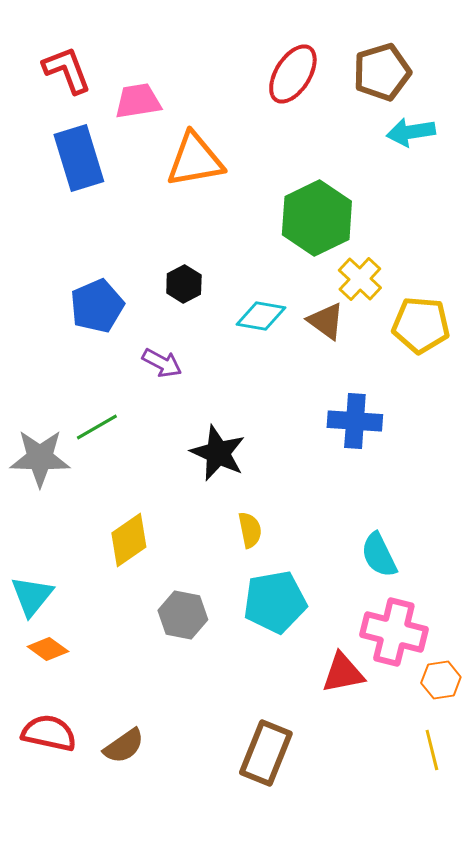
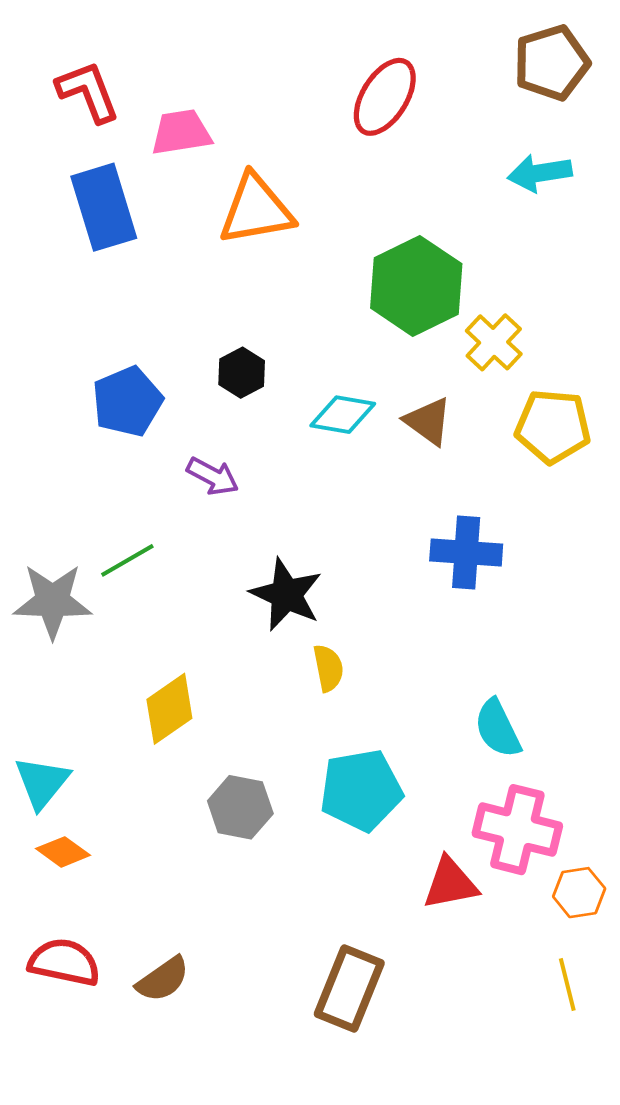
brown pentagon: (382, 72) -> (552, 63), moved
yellow cross: (360, 279) -> (494, 342), moved
yellow semicircle: (250, 530) -> (328, 668), moved

